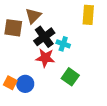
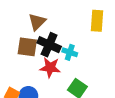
brown square: (13, 28) -> (27, 47), moved
black cross: (44, 37) -> (49, 45), turned -30

